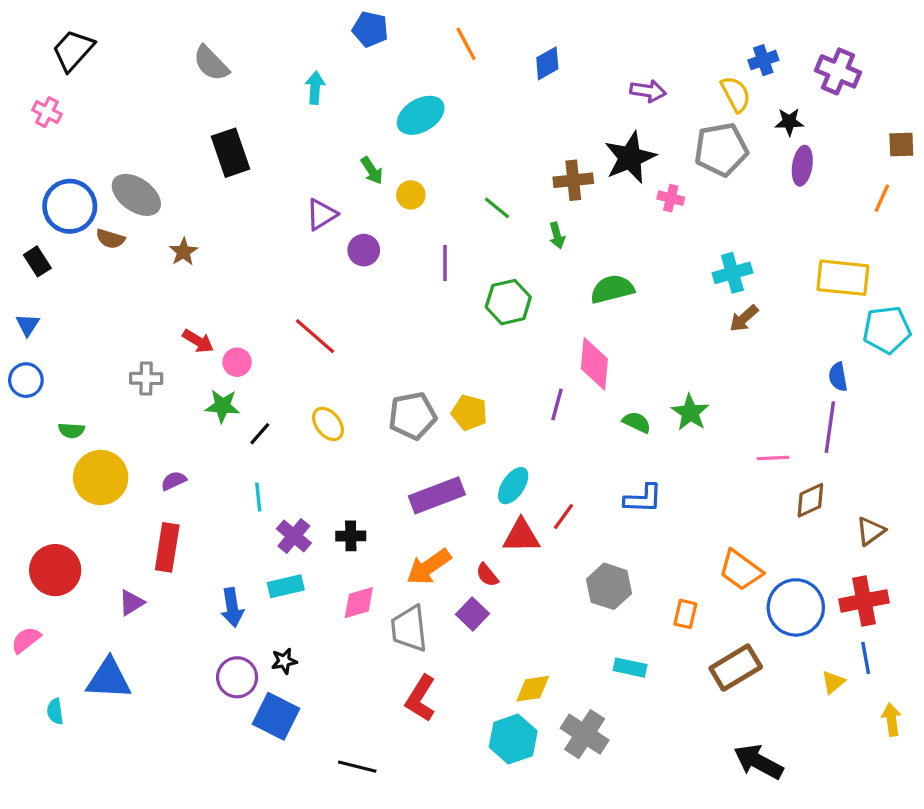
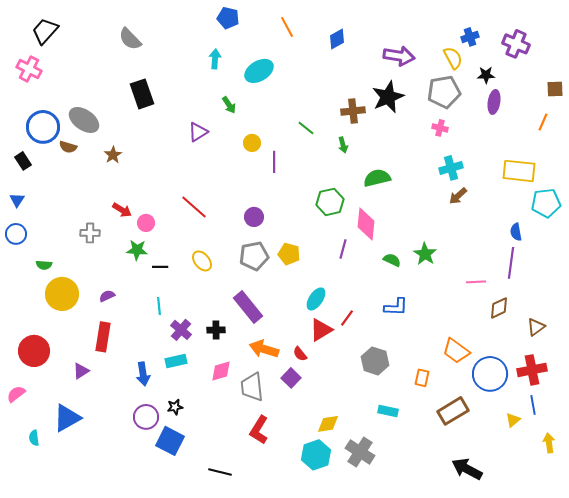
cyan arrow: (315, 88) -> (215, 59), moved
purple arrow: (648, 91) -> (399, 56), size x1.4
pink cross: (47, 112) -> (29, 69), size x1.4
yellow circle: (411, 195) -> (252, 143), moved
pink cross: (671, 198) -> (440, 128), moved
purple circle: (364, 250) -> (254, 217), moved
green hexagon: (508, 302) -> (330, 202), moved
black line: (260, 434) -> (160, 267), turned 49
purple rectangle: (437, 495) -> (248, 307), moved, turned 72
red triangle: (521, 536) -> (321, 330), turned -30
orange arrow: (429, 567) -> (264, 349), turned 52
blue triangle: (109, 679) -> (67, 418), turned -32

